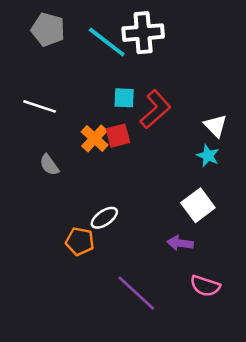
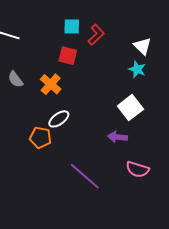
red L-shape: (155, 109) -> (96, 35), size x0.7
red square: (118, 136) -> (68, 56), turned 30
orange cross: (95, 138) -> (51, 84), moved

